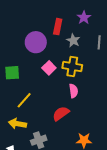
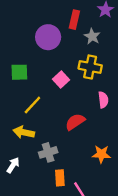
pink square: (49, 68) -> (61, 79), moved
pink semicircle: (74, 91) -> (103, 100), moved

